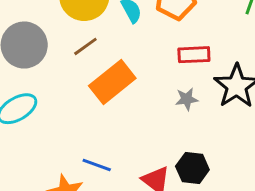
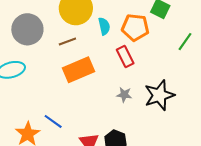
red rectangle: (194, 55) -> (125, 57), moved, turned 50

